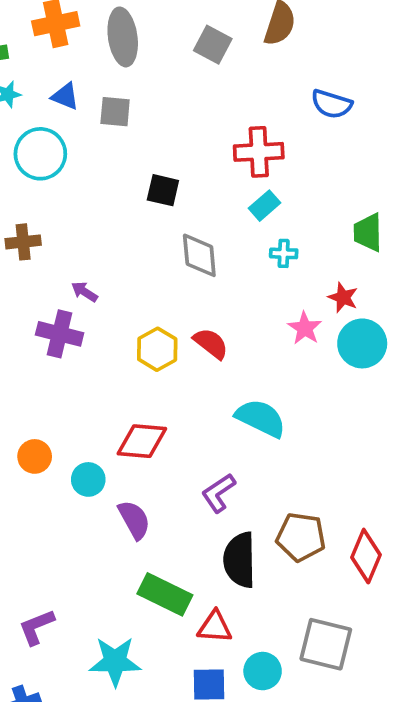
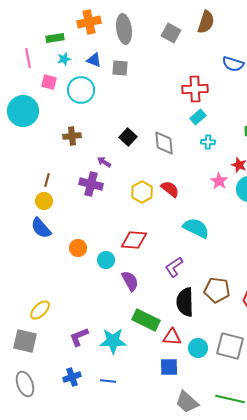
black square: (163, 190) -> (128, 137), moved, turned 30
cyan star: (115, 661) -> (113, 341), moved
cyan circle: (263, 671) -> (198, 348), moved

